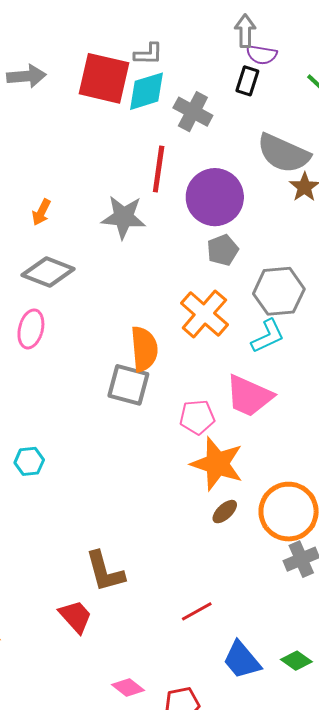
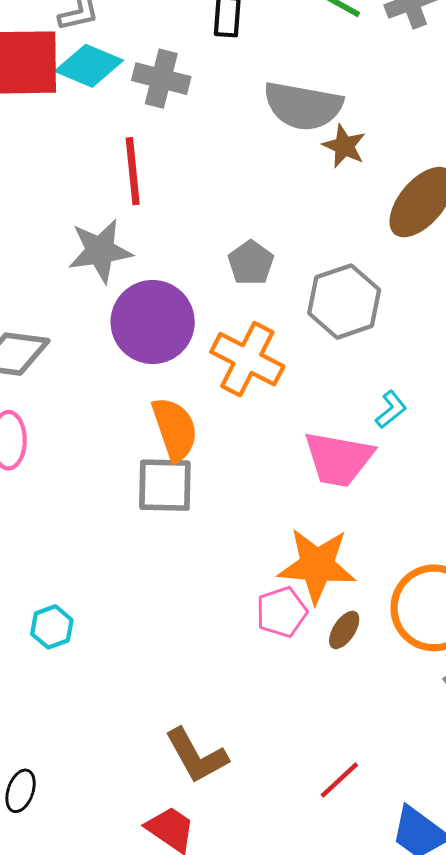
cyan diamond: (147, 91) -> (89, 66), turned 54
purple circle: (215, 197) -> (153, 322), moved
cyan L-shape: (268, 336) -> (391, 410), moved, size x0.7
pink pentagon: (197, 417) -> (282, 612), moved

